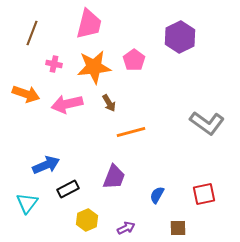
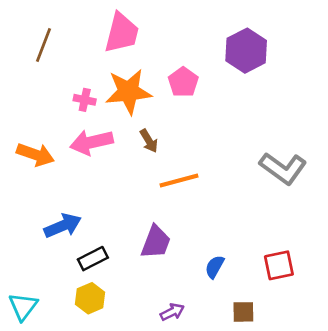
pink cross: (54, 64) -> (85, 100), moved
orange arrow: (26, 94) -> (35, 155), moved
cyan triangle: (27, 203) -> (23, 306), moved
yellow hexagon: (87, 220) -> (90, 298), moved

